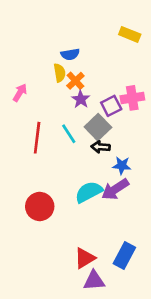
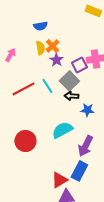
blue semicircle: (70, 54) -> (40, 26), moved
yellow semicircle: (60, 73) -> (40, 48), moved
red line: (37, 138) -> (23, 89), turned 55
purple arrow: (115, 189) -> (85, 146), moved, turned -30
blue rectangle: (124, 255) -> (79, 171), moved

